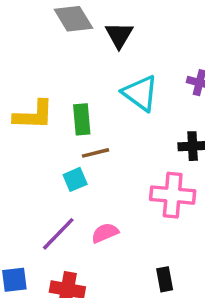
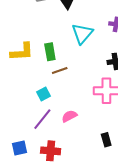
cyan triangle: (140, 93) -> (82, 34), turned 40
cyan square: (75, 179) -> (44, 94), moved

